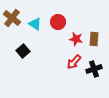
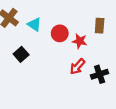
red circle: (58, 22) -> (60, 33), moved
brown rectangle: (94, 39) -> (100, 26), moved

